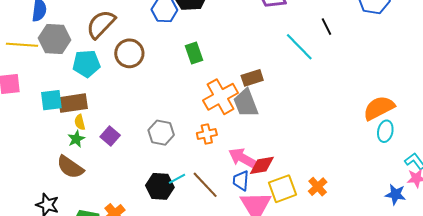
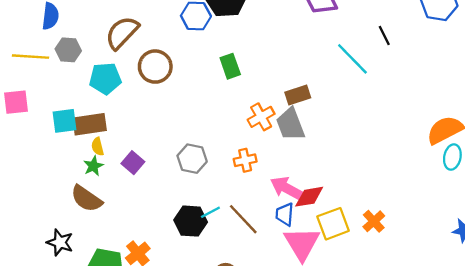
gray hexagon: (55, 39) -> (68, 50), size x0.7
orange cross: (221, 97) -> (261, 117), size x0.7

